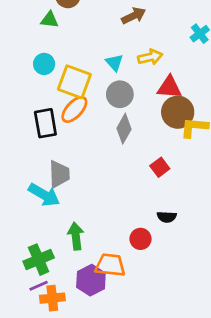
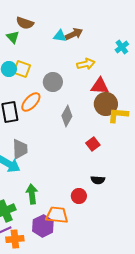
green triangle: (50, 20) -> (13, 37), turned 40
cyan triangle: (114, 63) -> (60, 36), moved, turned -40
yellow square: (74, 82) -> (22, 69), moved, size x0.7
gray circle: (120, 94) -> (53, 82), moved

